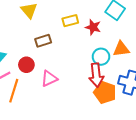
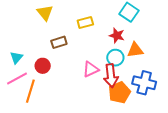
red star: (93, 27) -> (117, 36), moved
pink triangle: (49, 78) -> (91, 69), moved
orange pentagon: (105, 92) -> (119, 92), turned 30

